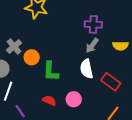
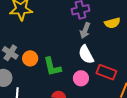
red rectangle: (111, 82) -> (106, 72), moved
pink circle: (74, 99) -> (81, 78), moved

